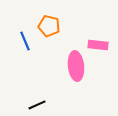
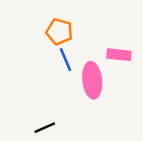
blue line: (25, 41) -> (65, 60), moved

